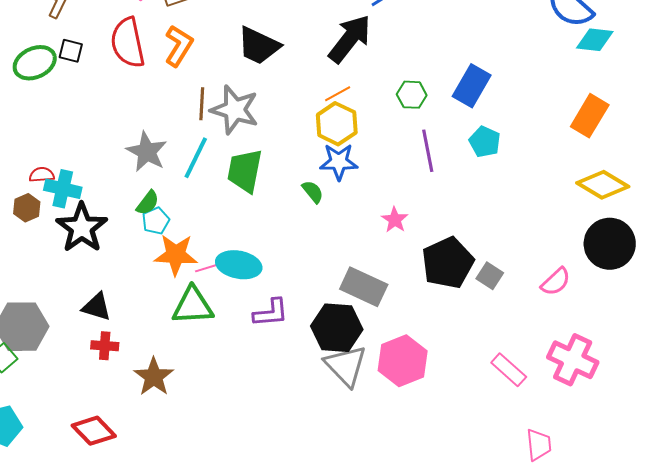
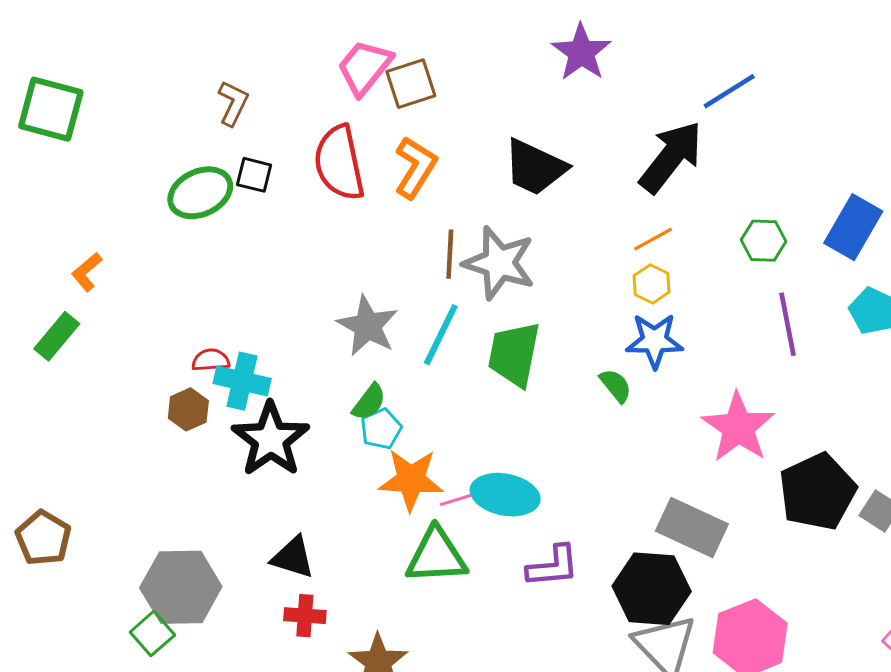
yellow hexagon: (337, 124) -> (652, 284), size x0.6
pink star: (395, 220) -> (738, 427), size x1.8

